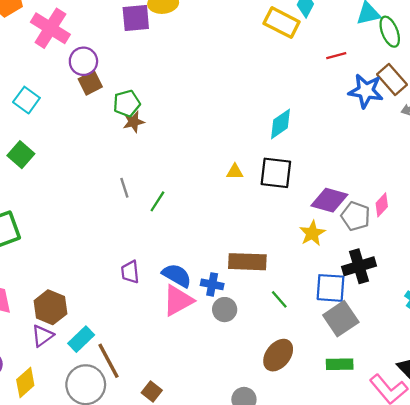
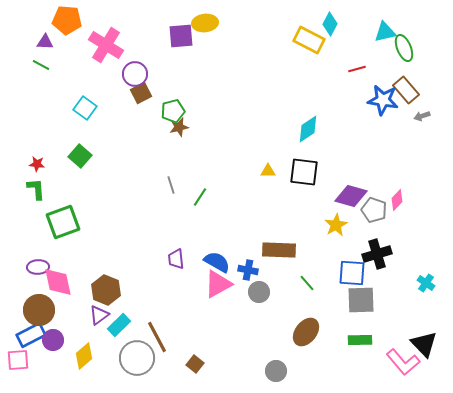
gray square: (341, 319) -> (361, 300), turned 32
cyan rectangle: (81, 339) -> (119, 325), moved

